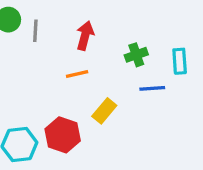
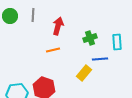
gray line: (35, 31) -> (33, 15), moved
yellow rectangle: (104, 111) -> (84, 73), moved

